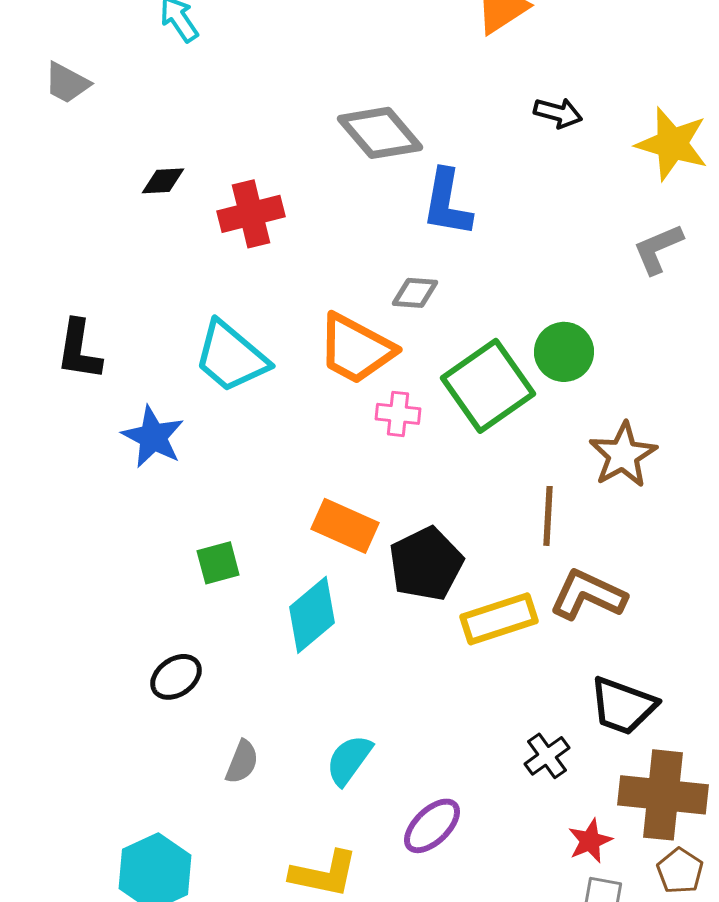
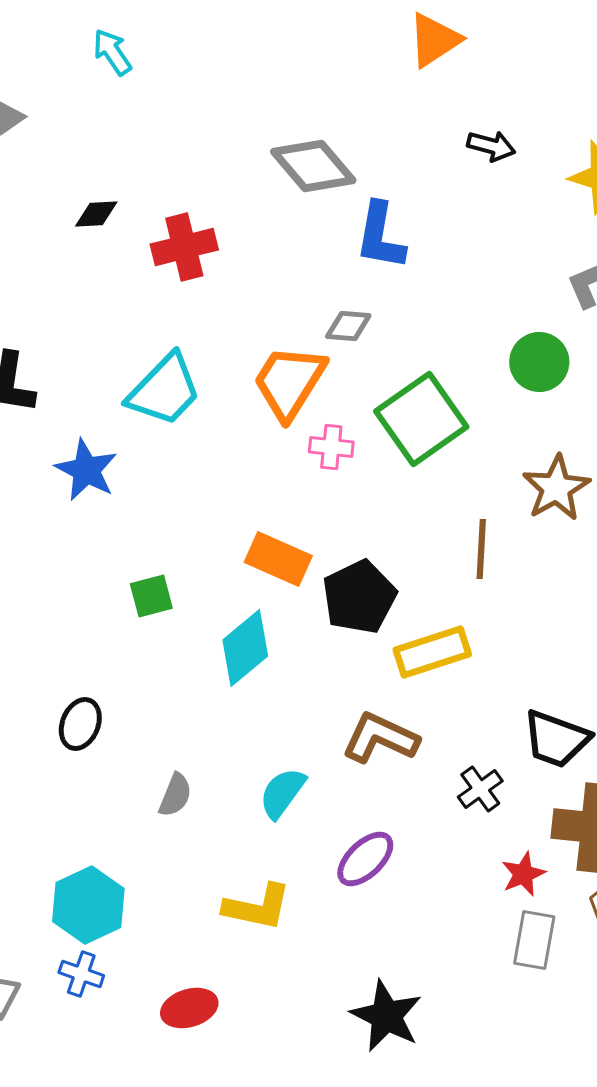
orange trapezoid: (356, 349) -> (289, 382), turned 94
green circle: (564, 352) -> (539, 362), moved
cyan trapezoid: (231, 357) -> (164, 390), turned -86
brown L-shape: (588, 595) -> (380, 738), moved
black ellipse: (176, 677) -> (80, 724), moved, turned -33

